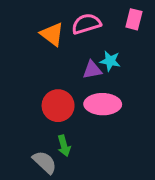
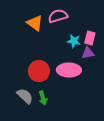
pink rectangle: (134, 19) -> (90, 38), moved
purple triangle: (92, 70) -> (88, 53), moved
gray semicircle: (45, 162) -> (25, 96), moved

